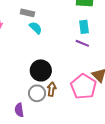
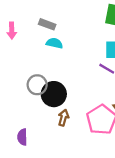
cyan semicircle: (36, 28) -> (54, 43), turned -40
gray circle: (37, 93) -> (37, 85), moved

